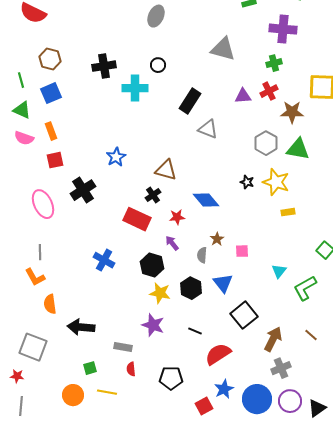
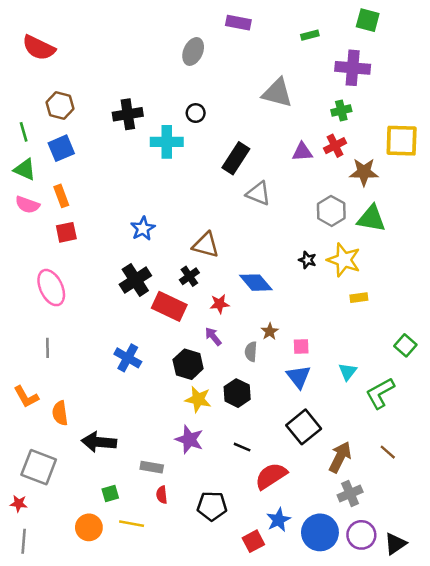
black cross: (83, 190) -> (135, 280), moved
orange L-shape: (35, 277) -> (26, 397), moved
blue triangle: (223, 283) -> (299, 377), moved

